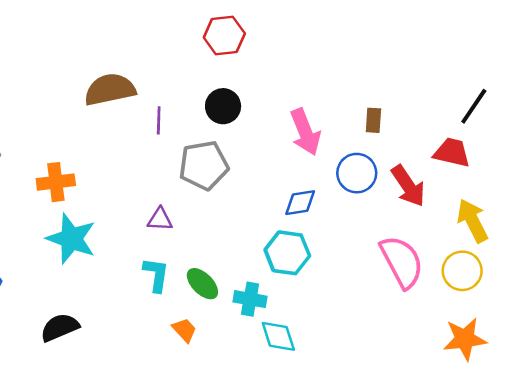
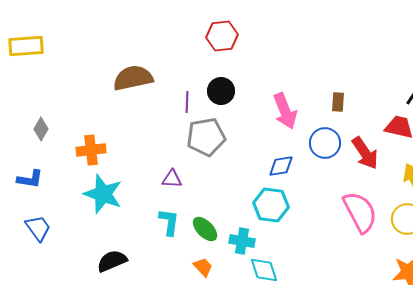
purple line: (159, 120) -> (187, 102), moved
black semicircle: (60, 327) -> (112, 261), moved
orange trapezoid: (184, 330) -> (203, 267), moved

